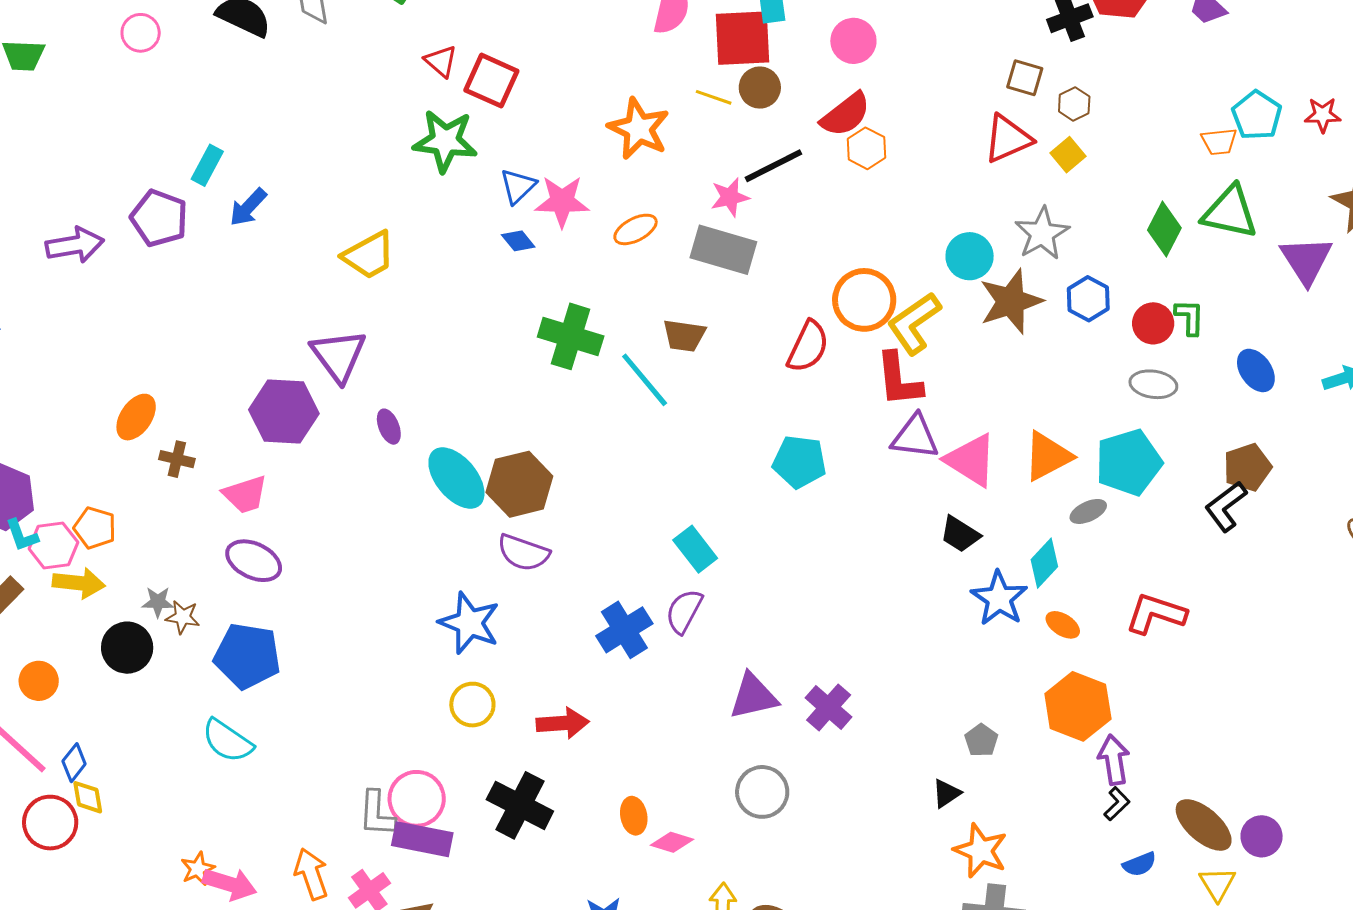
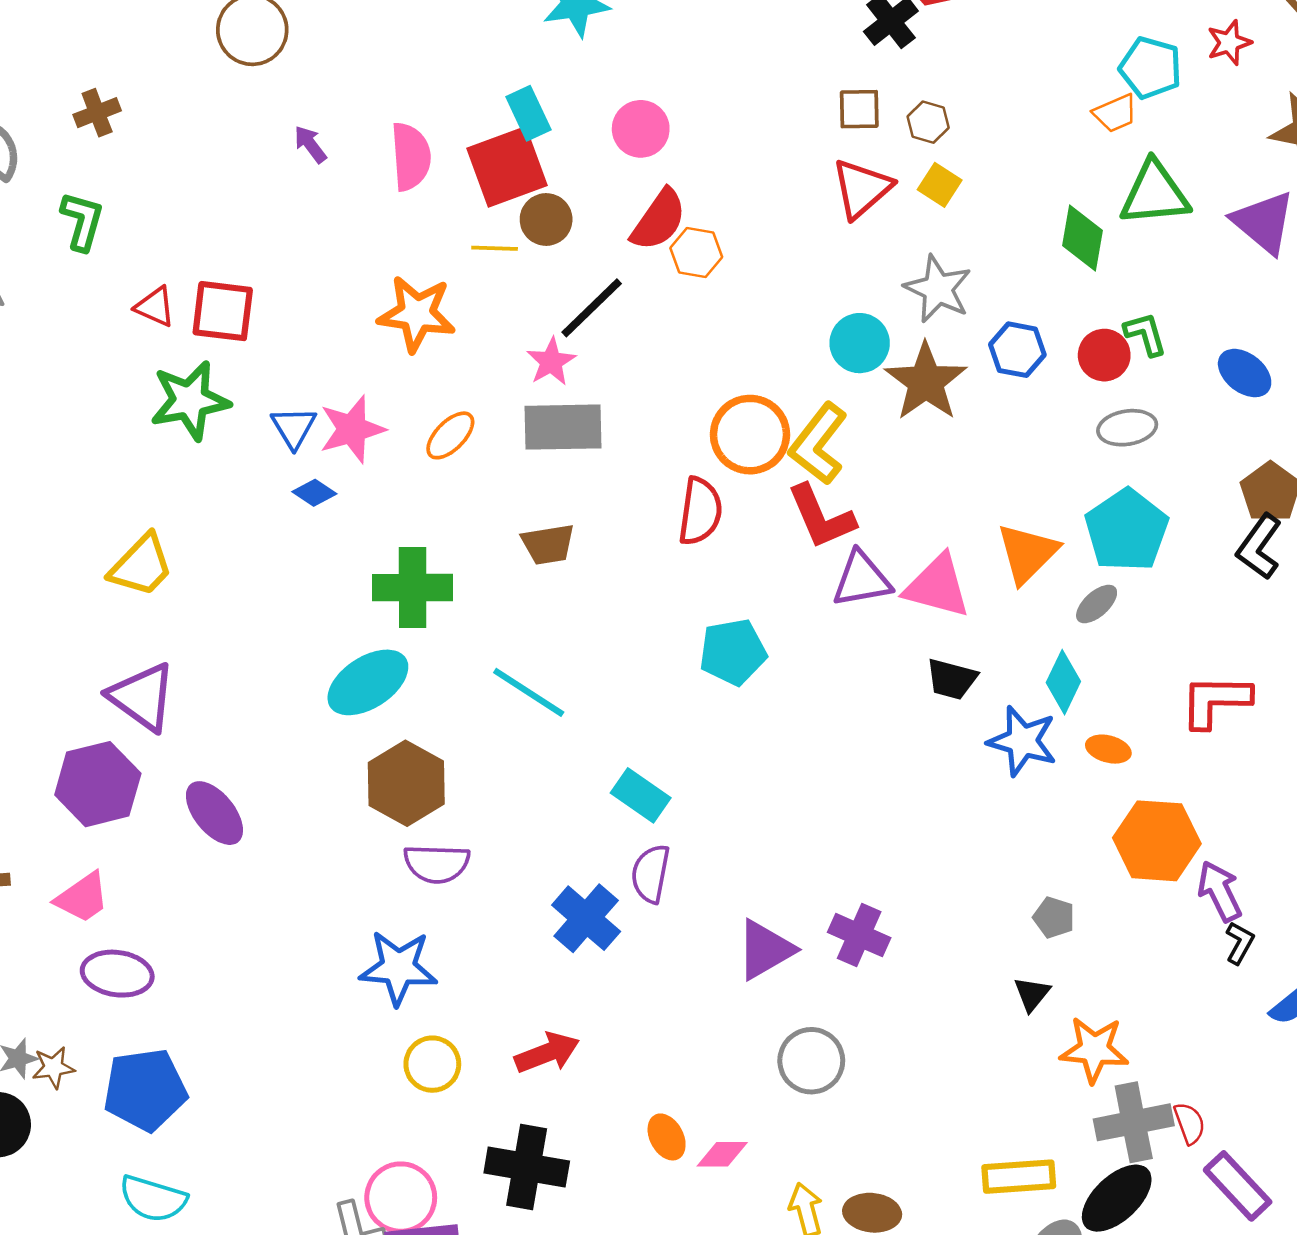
cyan line: (645, 380) -> (529, 692), moved
purple ellipse: (389, 427) -> (214, 813), moved, size x1.6
cyan ellipse: (456, 478) -> (368, 682), moved, turned -66

